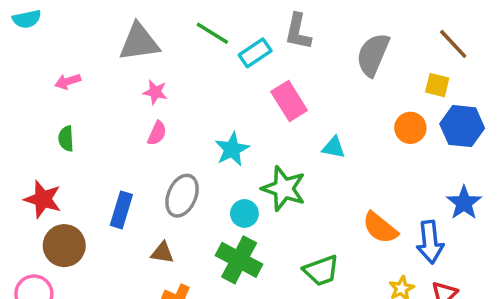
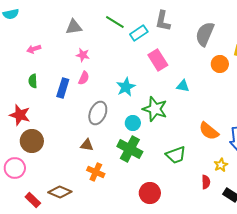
gray triangle: (139, 42) -> (74, 27), size x0.7
orange circle: (410, 128) -> (220, 64), moved
blue rectangle: (121, 210) -> (63, 88), moved

